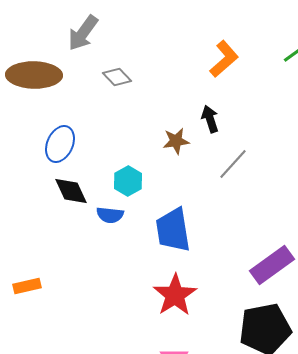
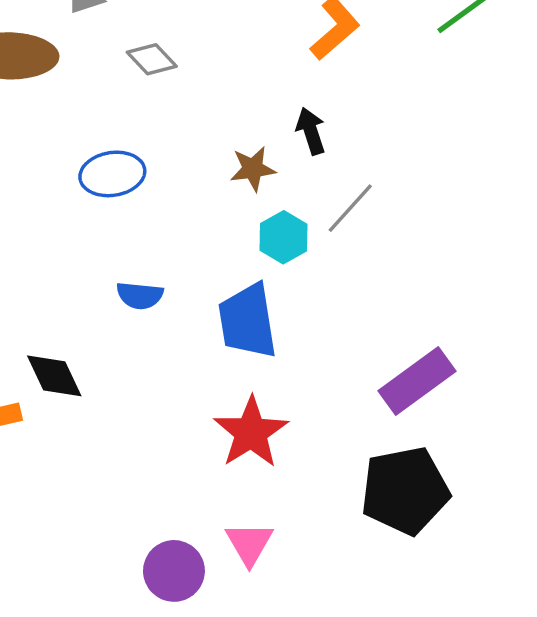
blue ellipse: (60, 144) -> (112, 174), moved, turned 57
cyan hexagon: (128, 181) -> (283, 237), moved
black diamond: (71, 191) -> (54, 376), moved

